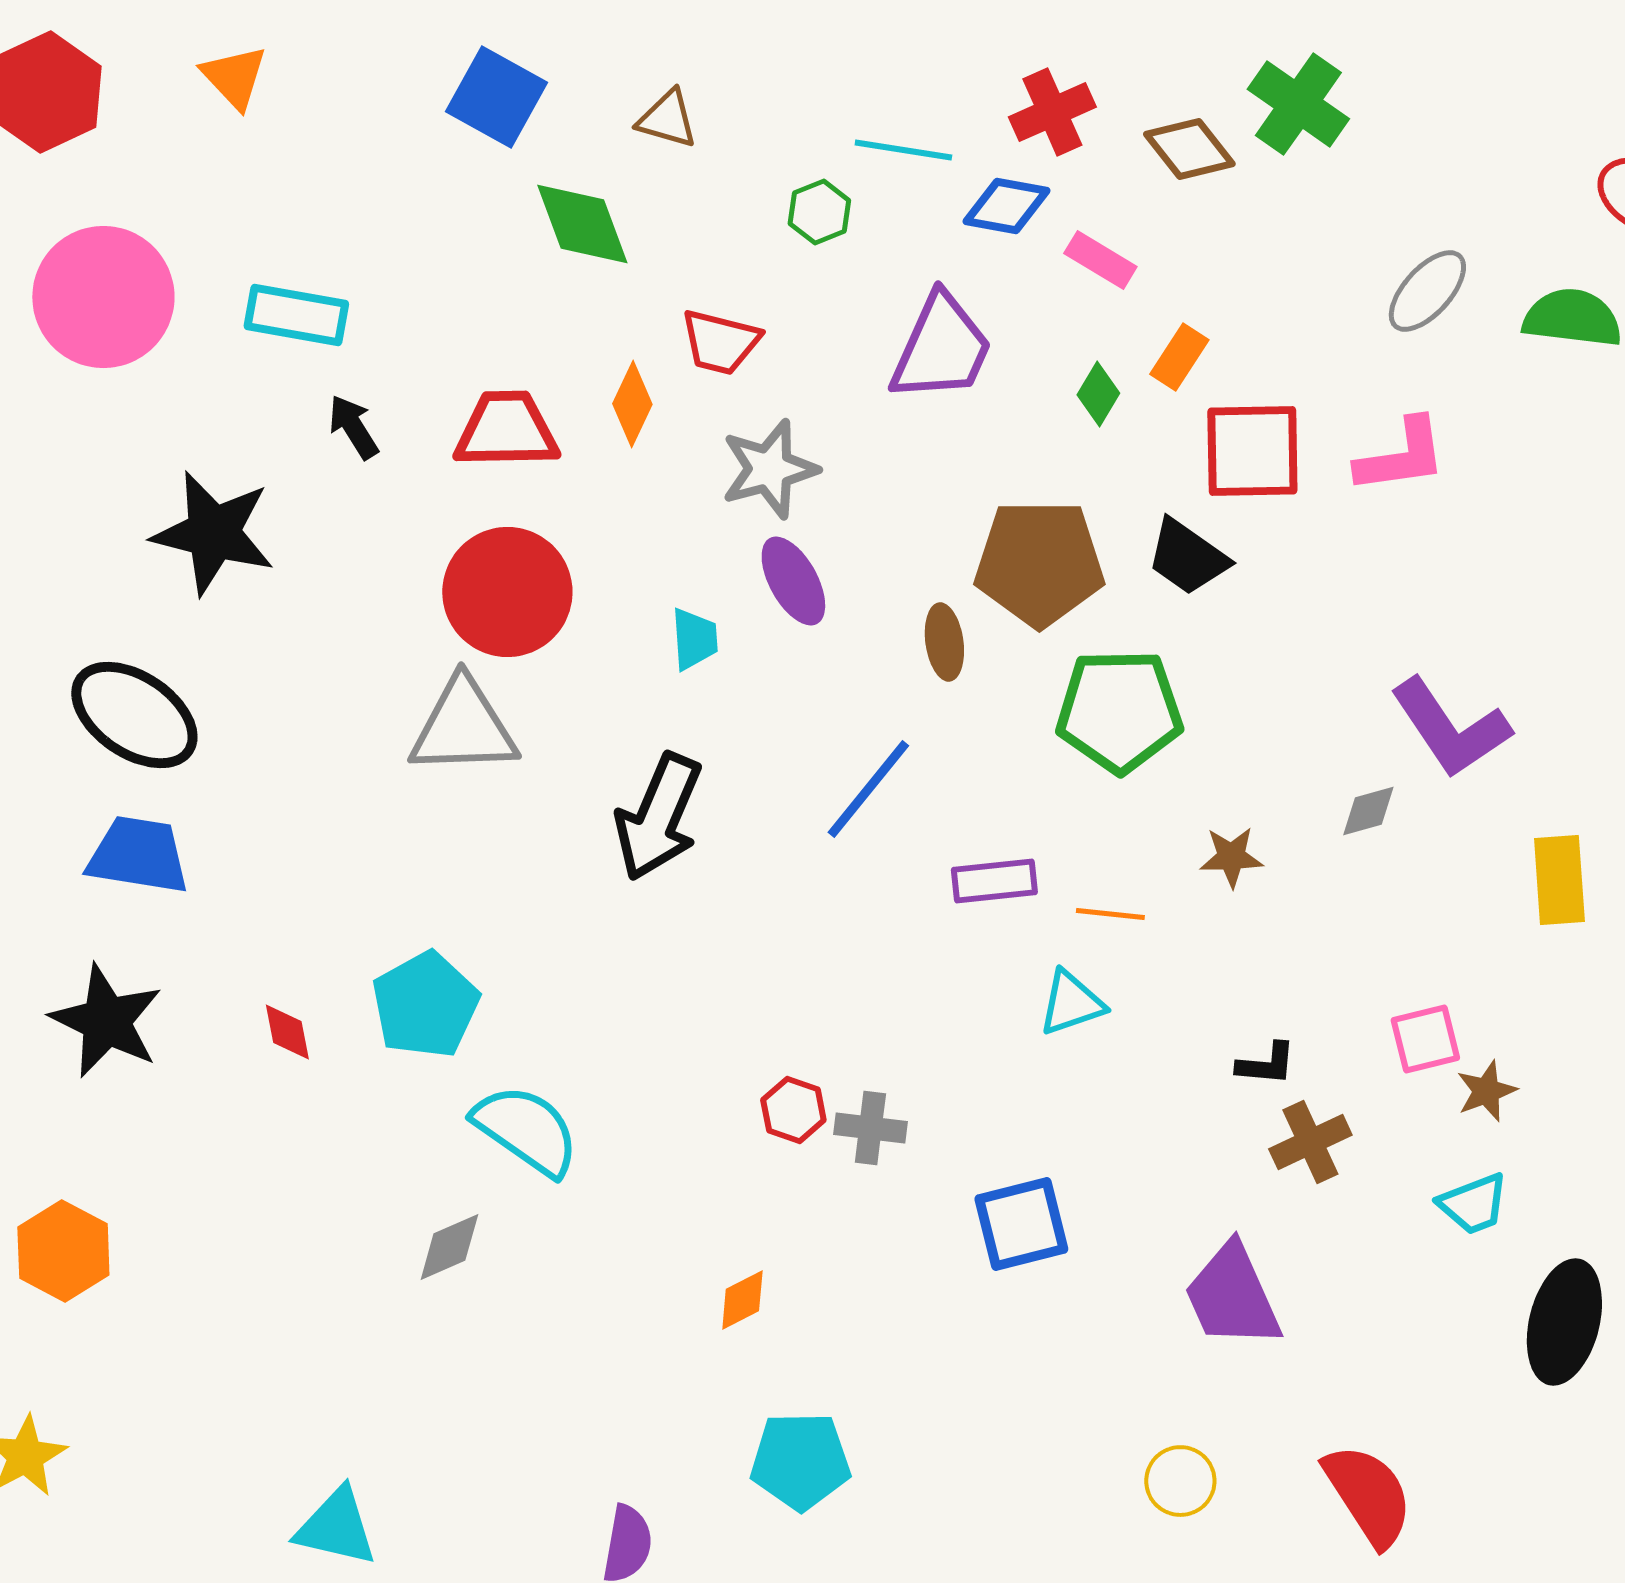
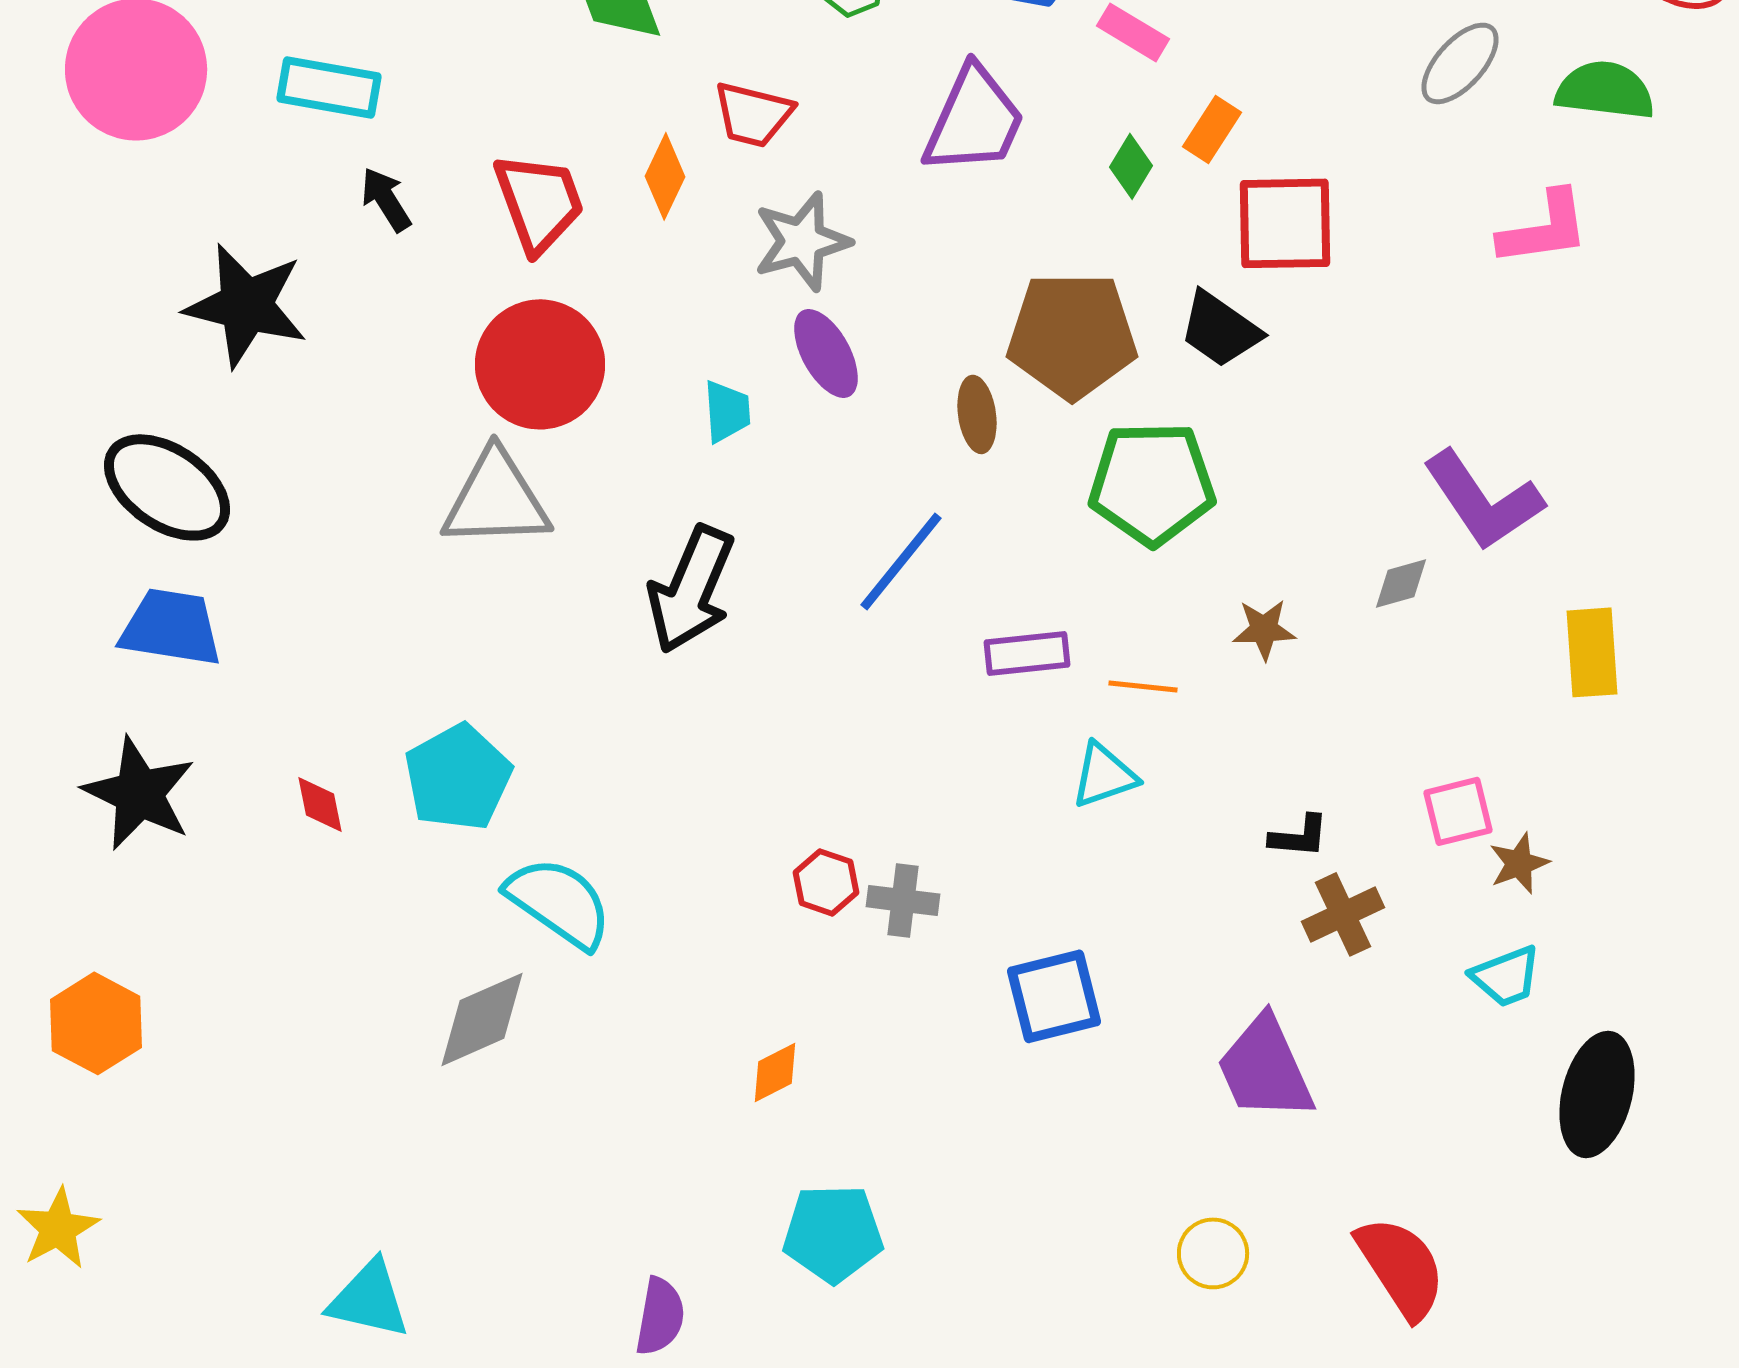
red trapezoid: (506, 430) -> (539, 202), turned 71
pink L-shape: (1401, 456) -> (1544, 228), moved
gray diamond: (449, 1247) -> (482, 1019), size x1.4

